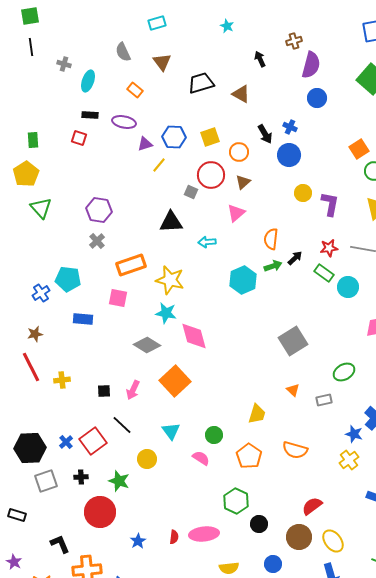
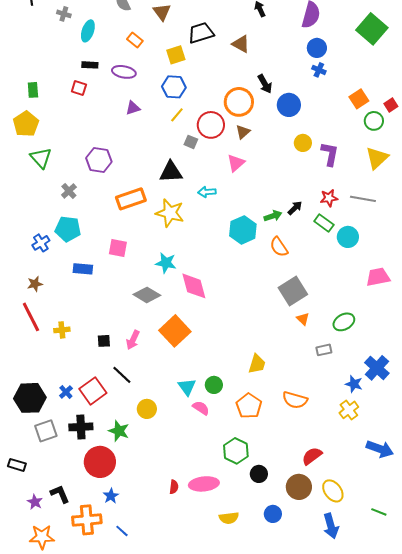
blue cross: (290, 127) -> (319, 70), moved
yellow square: (210, 137) -> (176, 55), moved
purple triangle: (145, 144) -> (133, 108), moved
orange circle: (239, 152) -> (239, 102), size x1.5
yellow line: (159, 165) -> (177, 115), moved
orange semicircle: (271, 239) -> (279, 247), moved, turned -40
gray cross: (97, 241) -> (69, 191), moved
orange rectangle: (131, 265) -> (131, 199), moved
yellow star: (170, 280) -> (170, 213), moved
orange triangle: (293, 390) -> (303, 319), moved
cyan triangle: (171, 431) -> (187, 387), moved
black cross: (81, 477) -> (81, 427), size x1.6
blue star: (138, 541) -> (111, 496), moved
purple star: (14, 562) -> (35, 502), moved

